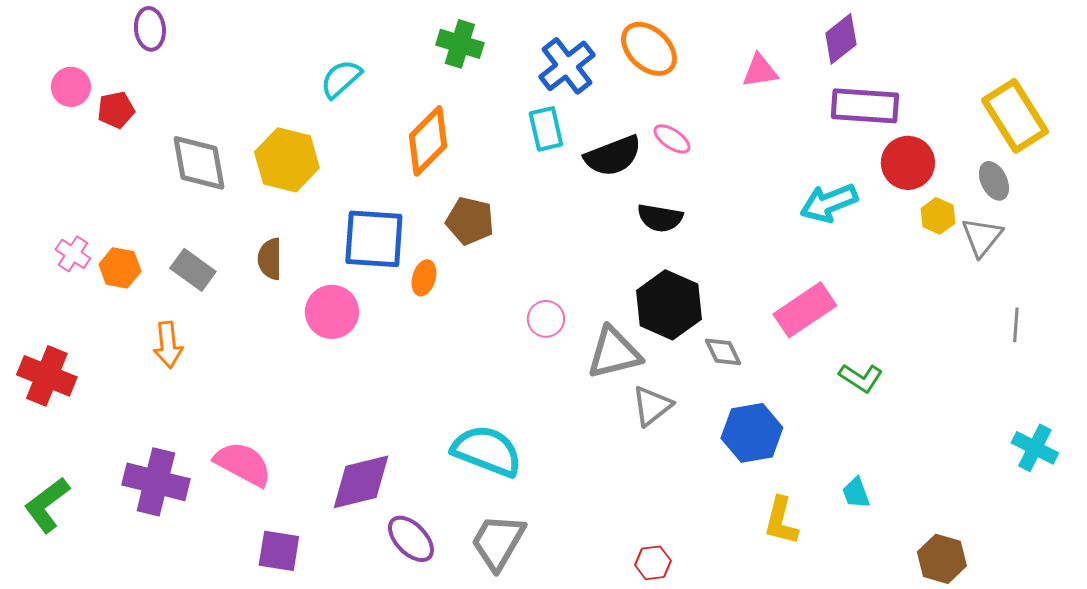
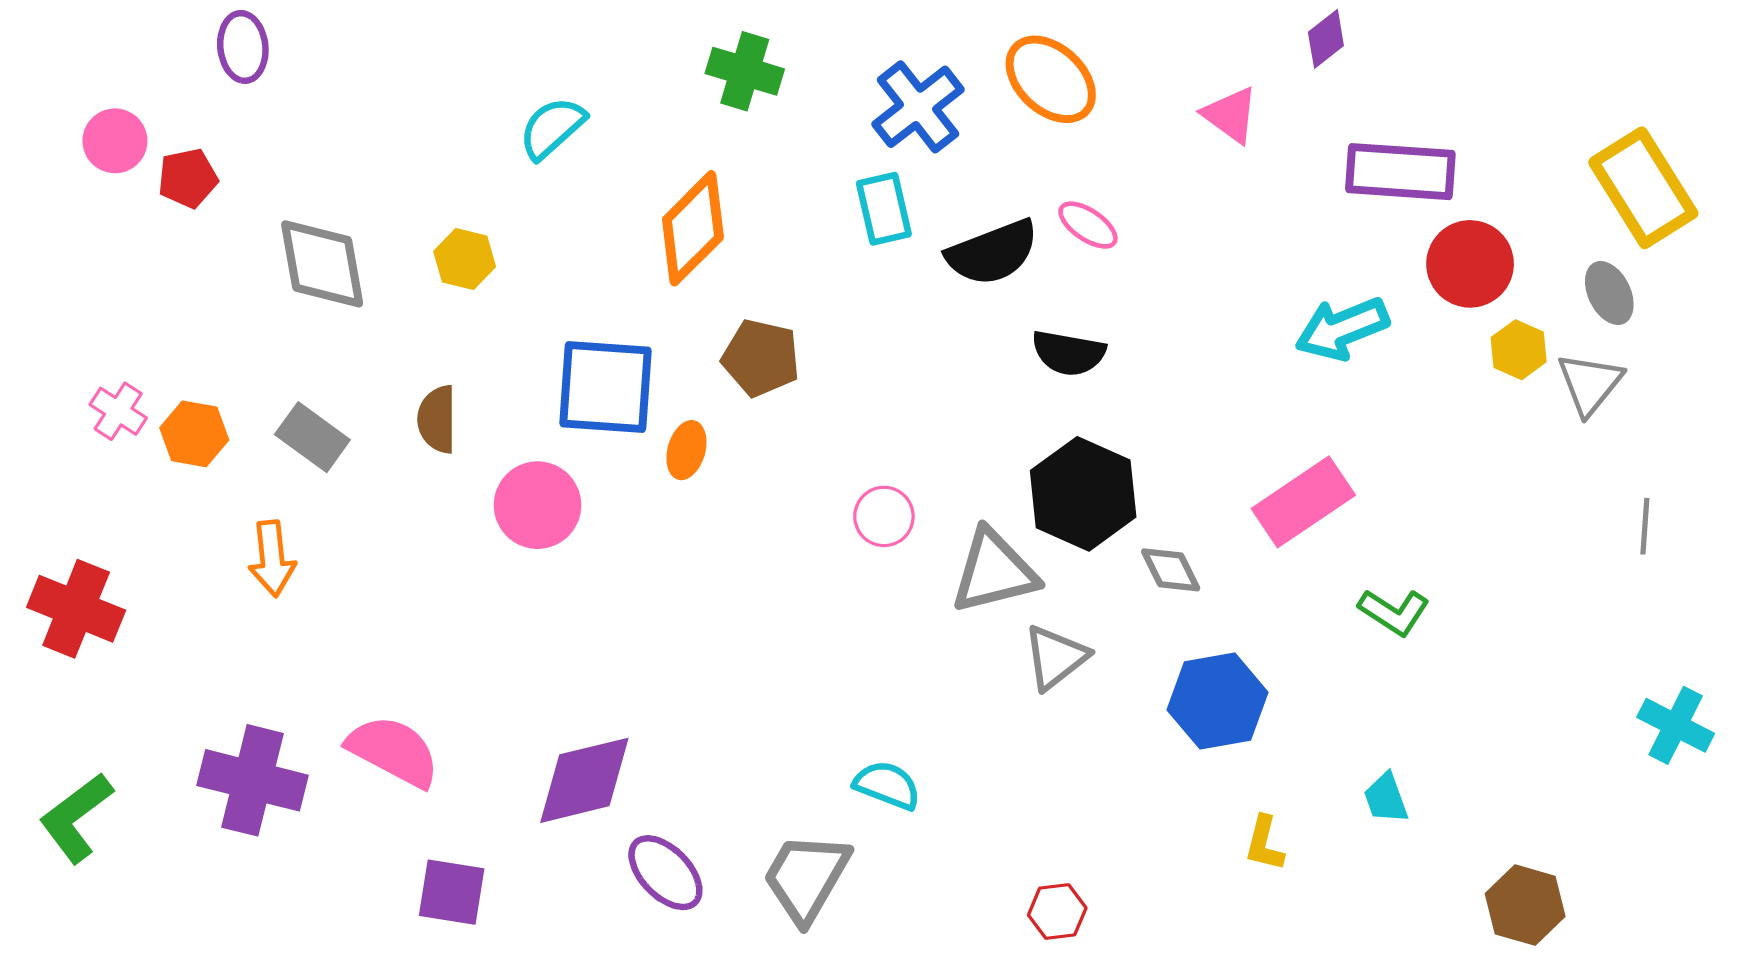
purple diamond: (841, 39) -> (1326, 39), moved, size x0.7
pink triangle: (760, 71) -> (1230, 115), turned 45
yellow hexagon: (287, 160) -> (465, 259), size x0.6
cyan semicircle: (487, 451) -> (887, 785), moved, size x0.6
yellow L-shape: (781, 521) -> (1264, 843), size x0.7

